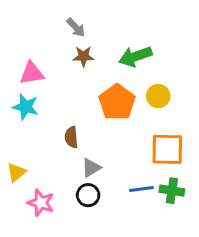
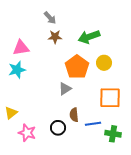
cyan star: (26, 107) -> (17, 70), turned -30
brown semicircle: (71, 137) -> (74, 115), moved
gray triangle: (91, 168) -> (65, 89), moved
green cross: (172, 191) -> (113, 134), moved

